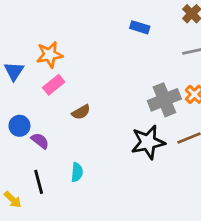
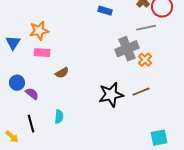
pink rectangle: (54, 85) -> (42, 53), turned 42
gray cross: (164, 100) -> (127, 49), moved

